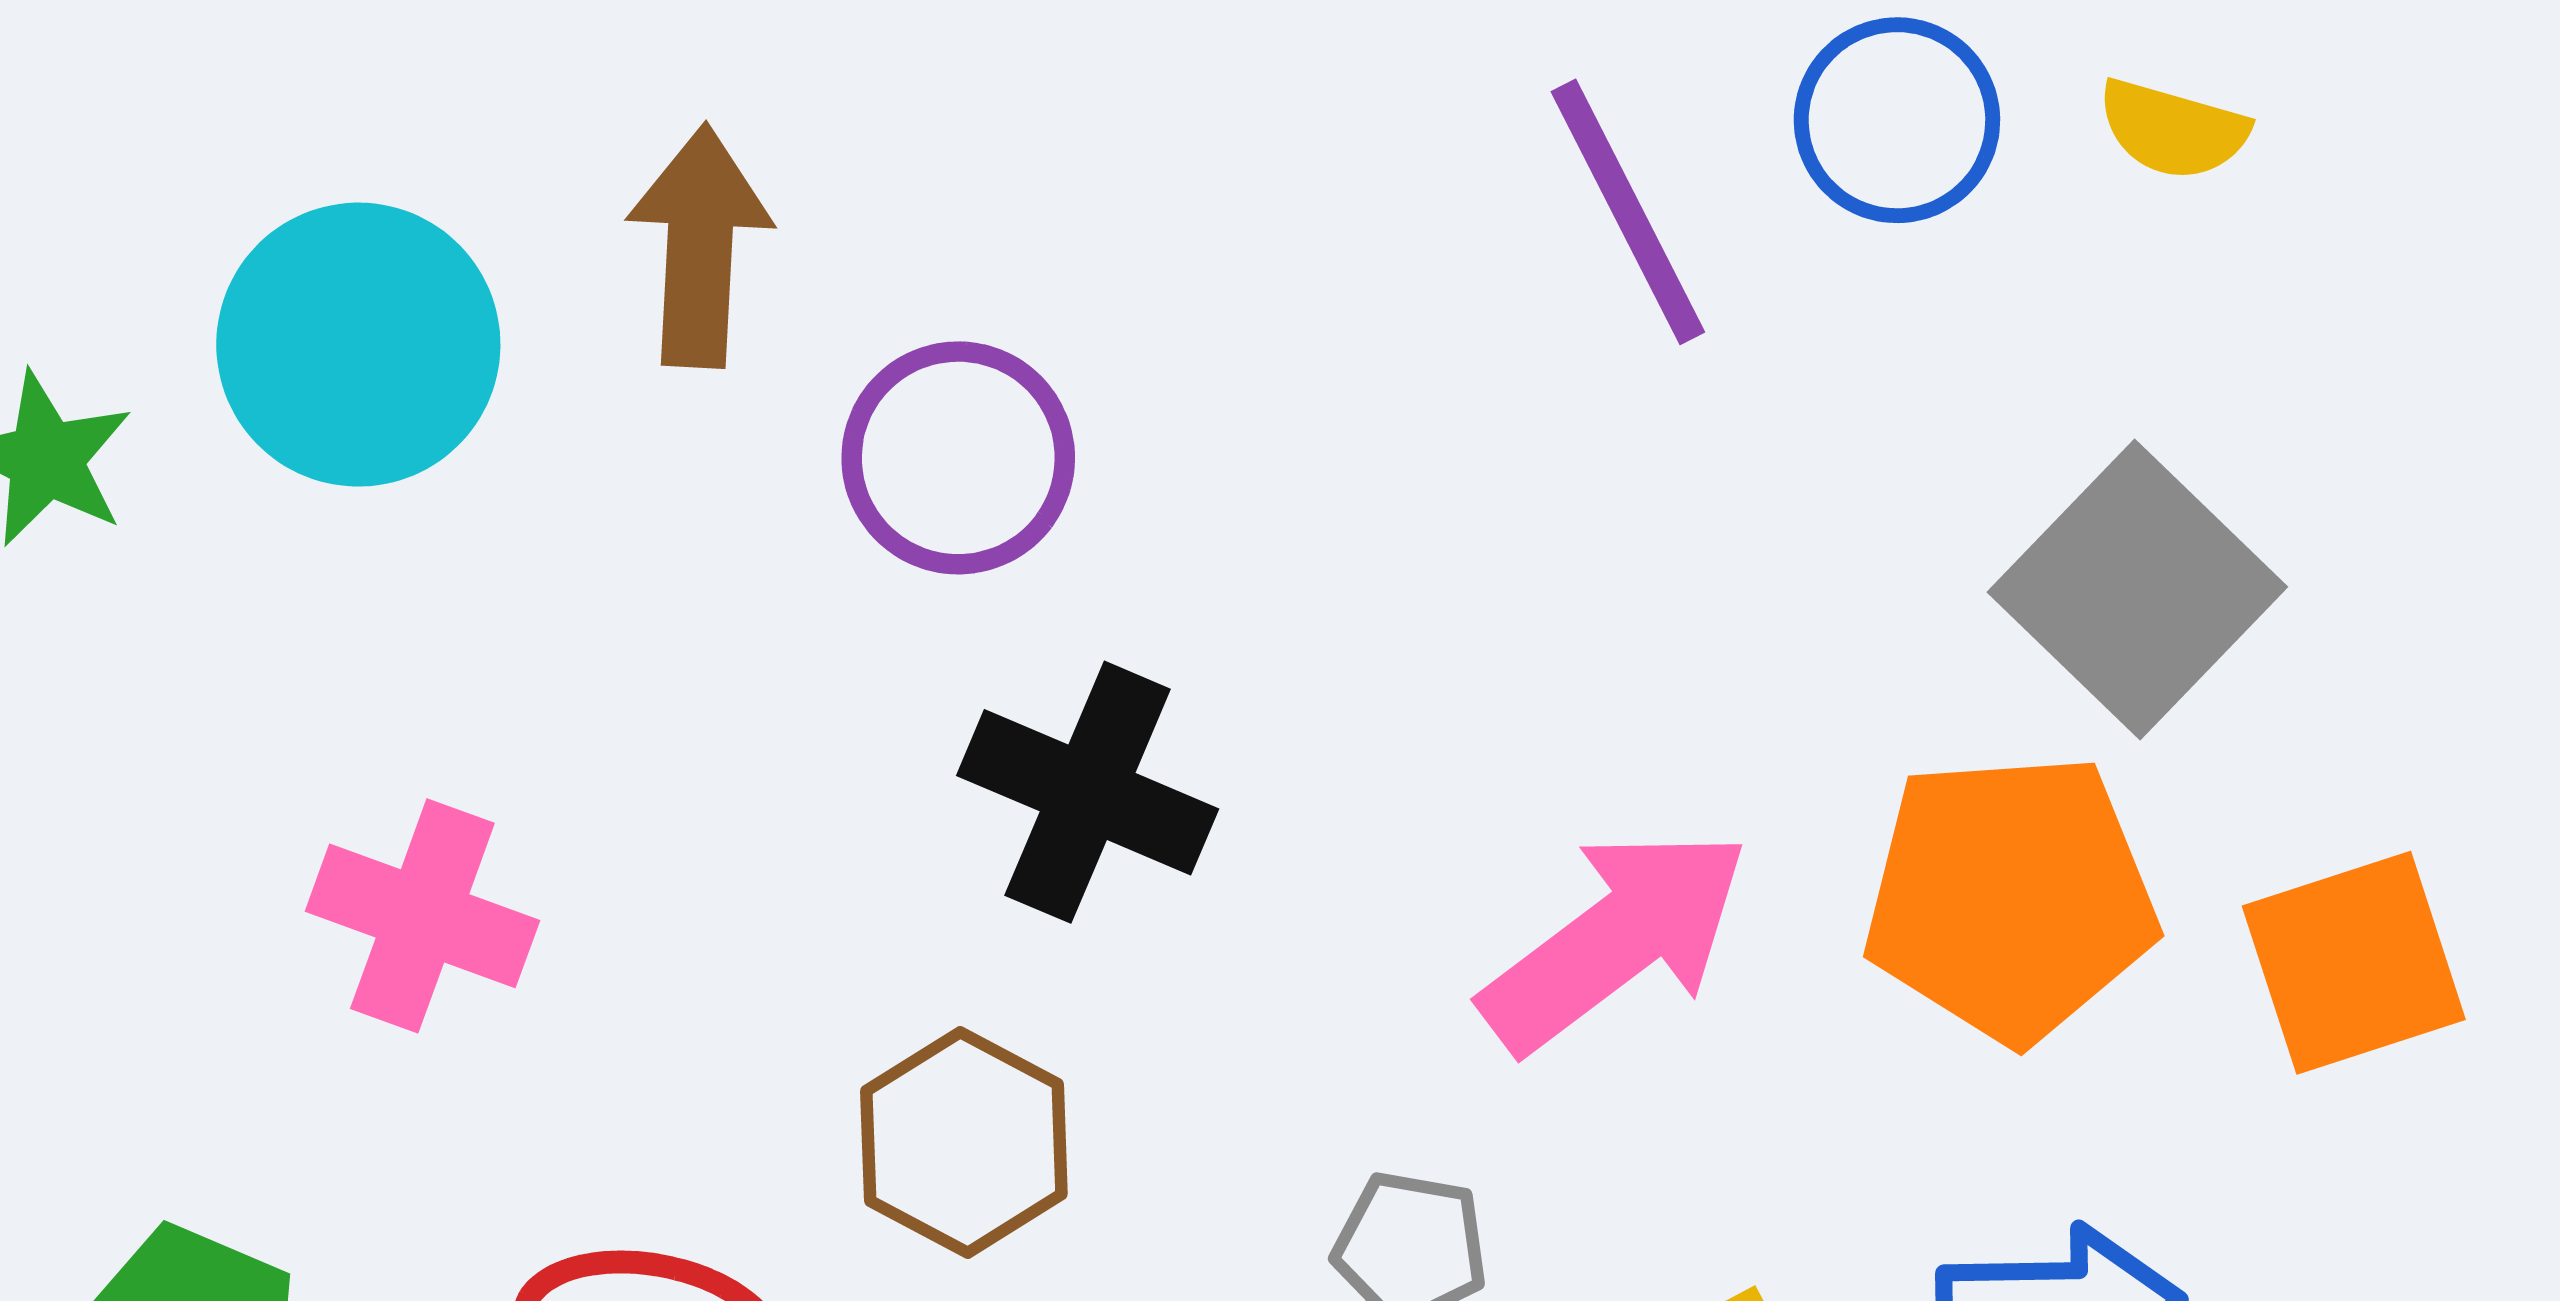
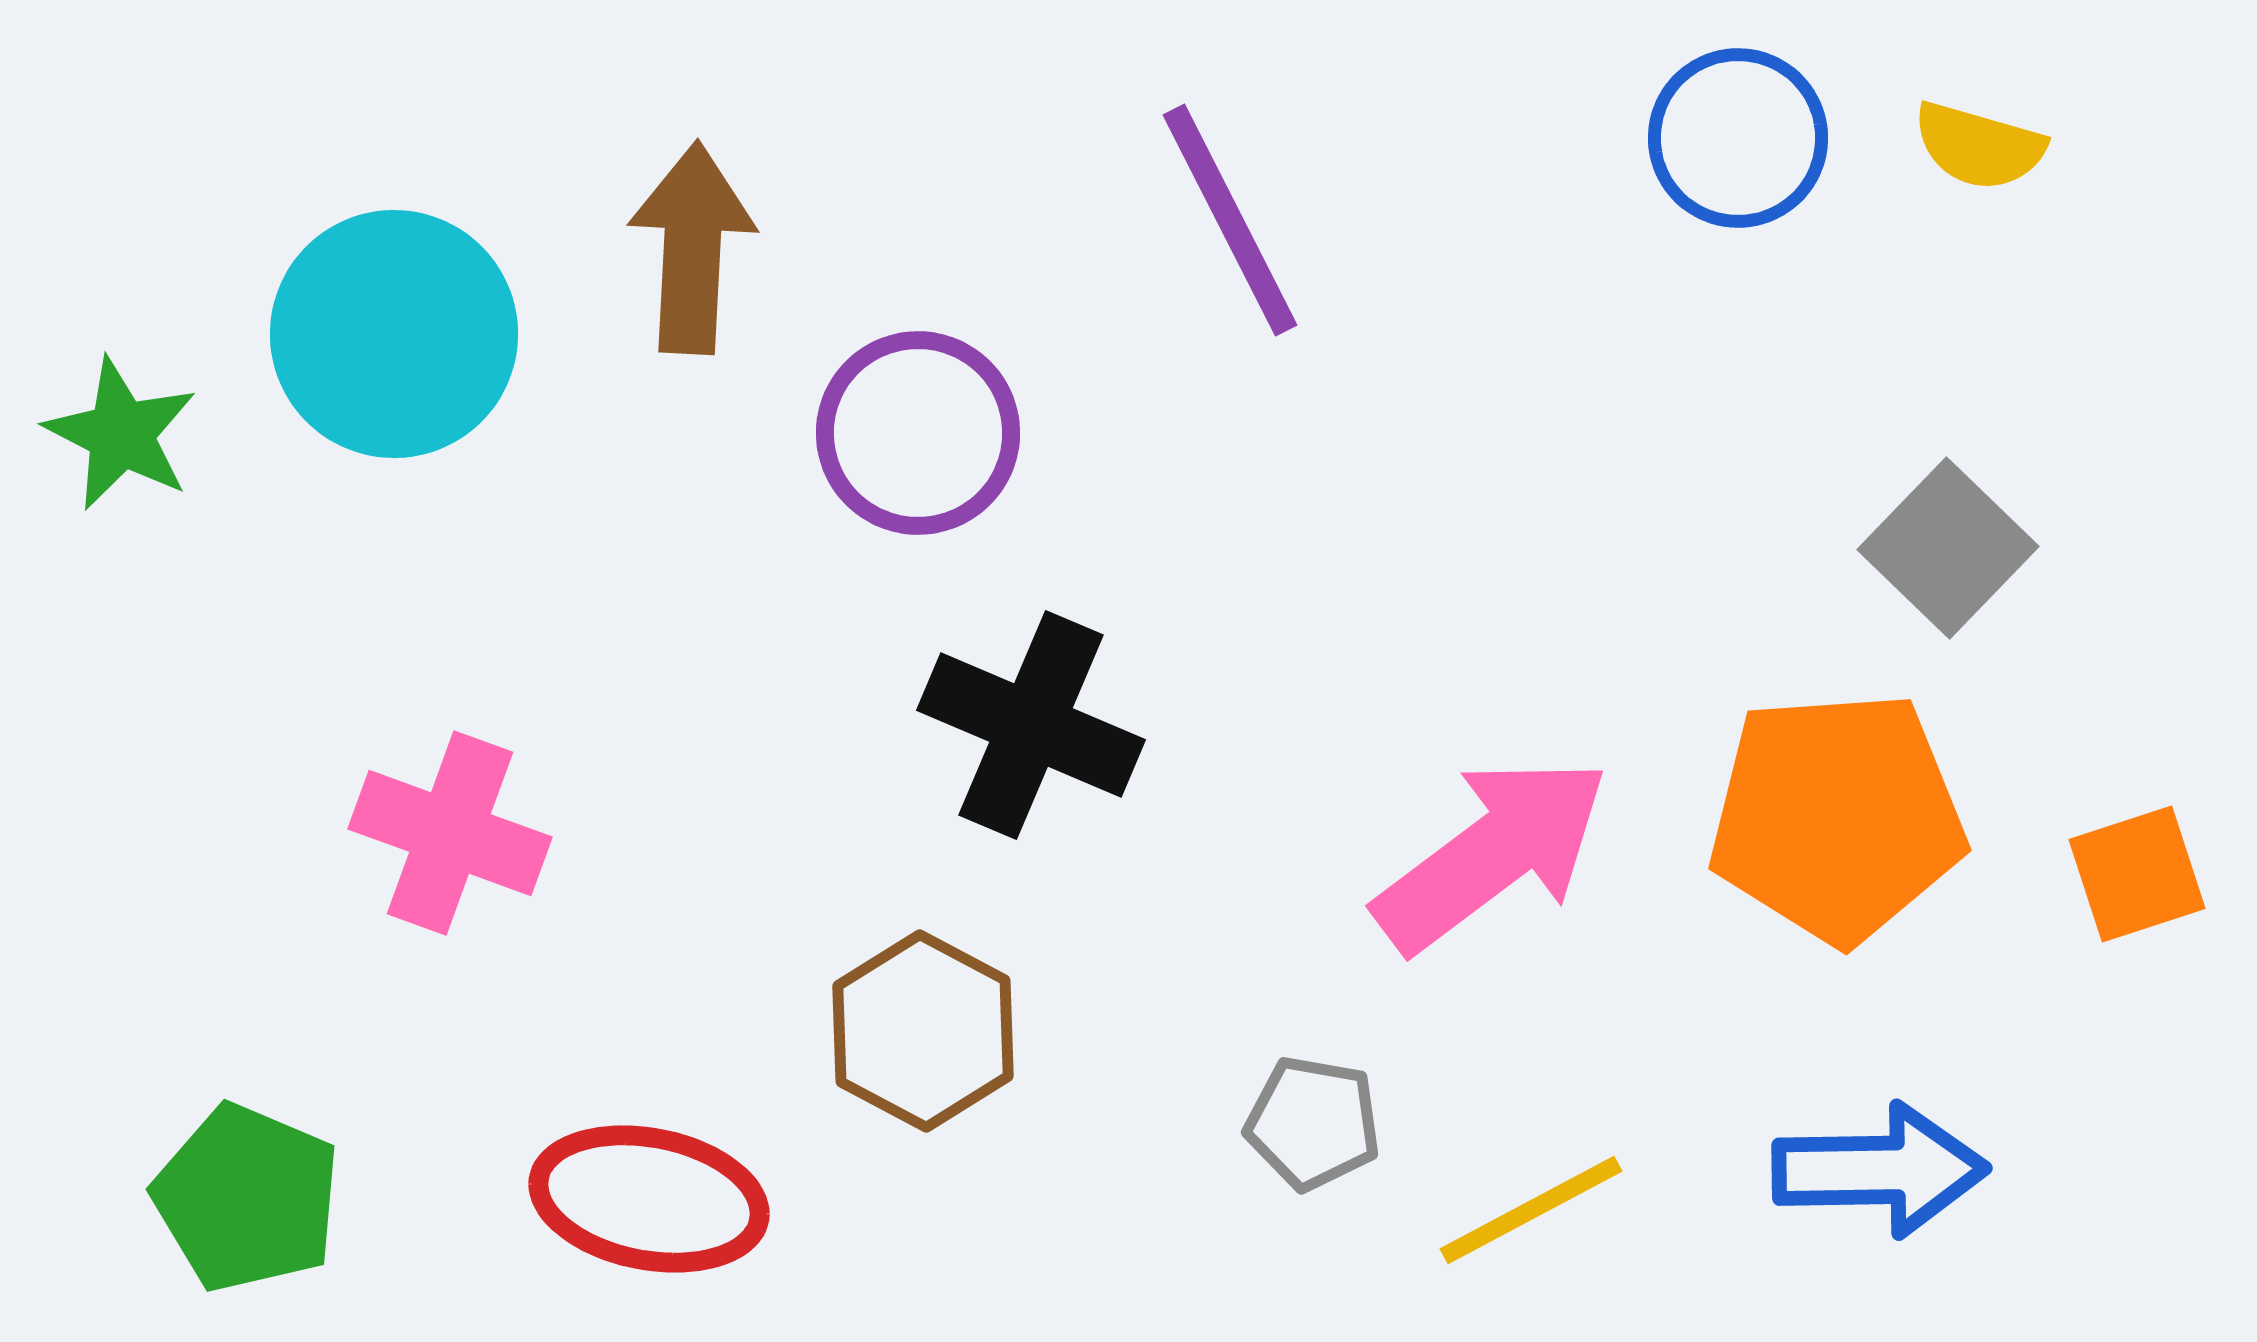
purple line: (1628, 212) -> (1230, 220), moved
gray square: (2137, 590) -> (1948, 548), size x0.7
orange square: (2354, 963) -> (2137, 874), size x0.7

